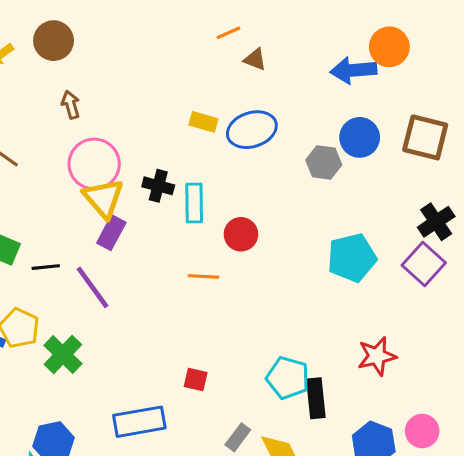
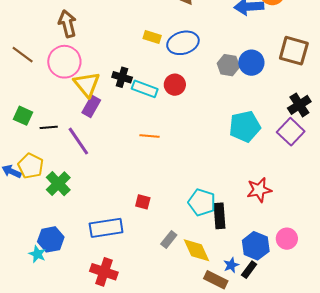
brown arrow: (71, 105) -> (67, 24), size x1.5
blue circle: (360, 137) -> (251, 63), moved
pink circle: (94, 164) -> (64, 62), moved
cyan rectangle: (194, 203) -> (145, 89), turned -70
red circle: (241, 234) -> (175, 85), moved

